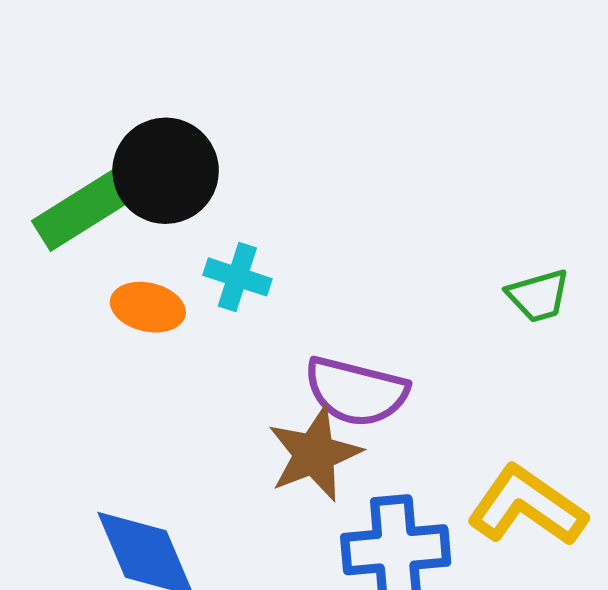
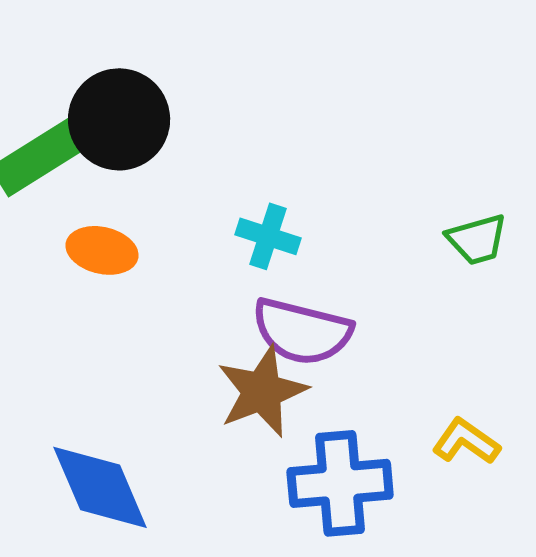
cyan cross: (237, 277) -> (268, 236), moved
yellow L-shape: (527, 506) -> (466, 441), size x0.6

